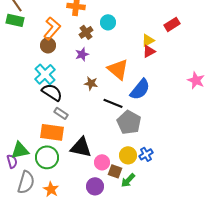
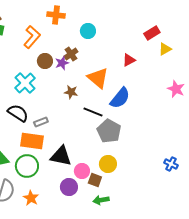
brown cross: (86, 32) -> (71, 54), moved
yellow triangle: (148, 40) -> (165, 49), moved
brown circle: (48, 45) -> (45, 61), moved
black semicircle: (52, 92) -> (18, 113), moved
gray rectangle: (61, 113) -> (41, 122), turned -56
blue cross: (146, 154) -> (171, 164), moved, turned -32
green arrow: (128, 180) -> (101, 200), moved, turned 35
purple circle: (95, 186) -> (69, 187), moved

